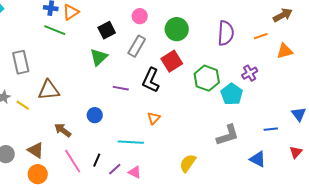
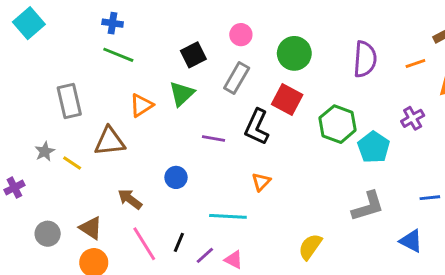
orange triangle: (71, 12) -> (141, 105), moved
red square: (172, 61) -> (287, 100), turned -30
purple cross: (250, 73) -> (413, 118), moved

